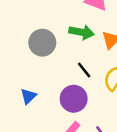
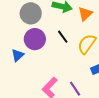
purple circle: (74, 99) -> (35, 39), moved

